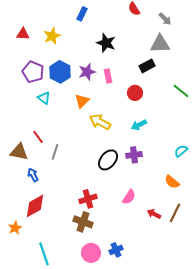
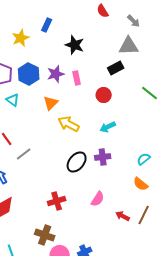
blue rectangle: (82, 14) -> (47, 25), moved
cyan semicircle: (181, 151) -> (144, 159), moved
gray line: (55, 152) -> (24, 154), turned 35
brown cross: (83, 222) -> (45, 235), moved

